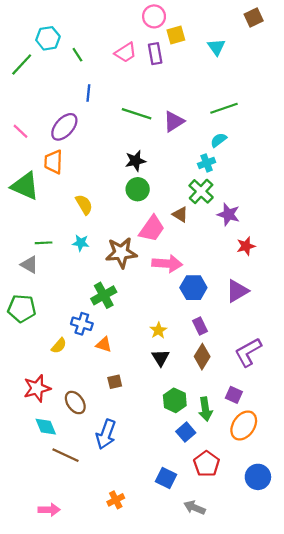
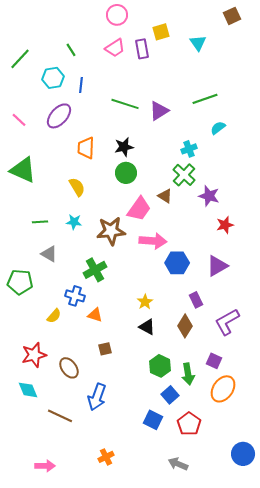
pink circle: (154, 16) -> (117, 15), moved
cyan hexagon: (48, 38) -> (53, 78), moved
cyan semicircle: (219, 140) -> (218, 128), moved
orange trapezoid: (53, 162) -> (86, 148), moved
gray triangle: (29, 265) -> (49, 254), moved
purple rectangle: (200, 326) -> (196, 300), moved
black triangle: (161, 358) -> (147, 327), turned -30
cyan diamond: (46, 427) -> (28, 390), moved
blue circle: (258, 477) -> (243, 454), moved
blue square: (166, 478) -> (153, 420), moved

